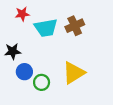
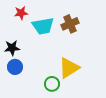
blue circle: (24, 72) -> (15, 67), moved
green circle: (42, 82) -> (52, 84), moved

